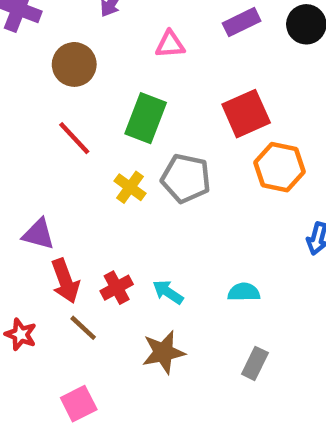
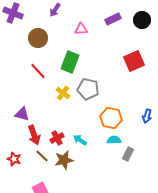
red square: (246, 114) -> (134, 61), moved
orange hexagon: (280, 167) -> (111, 118), moved
brown star: (163, 352) -> (64, 160), moved
gray rectangle: (255, 363) -> (128, 154), moved

